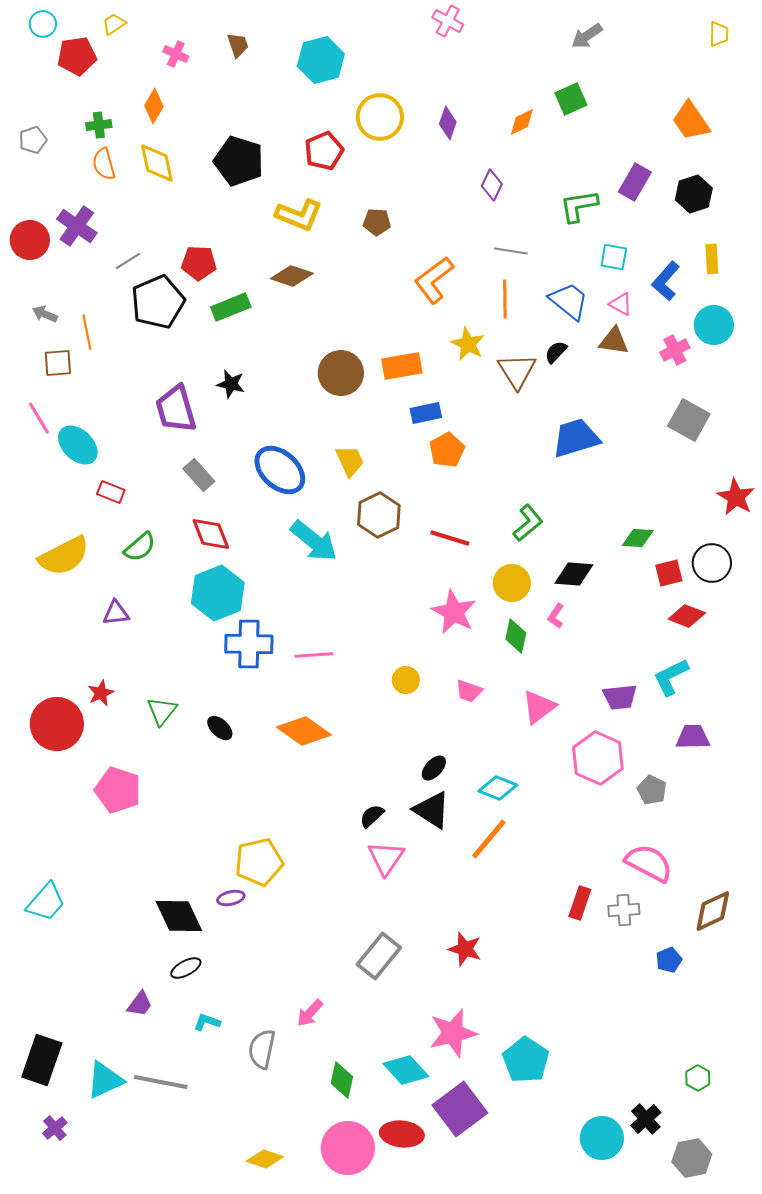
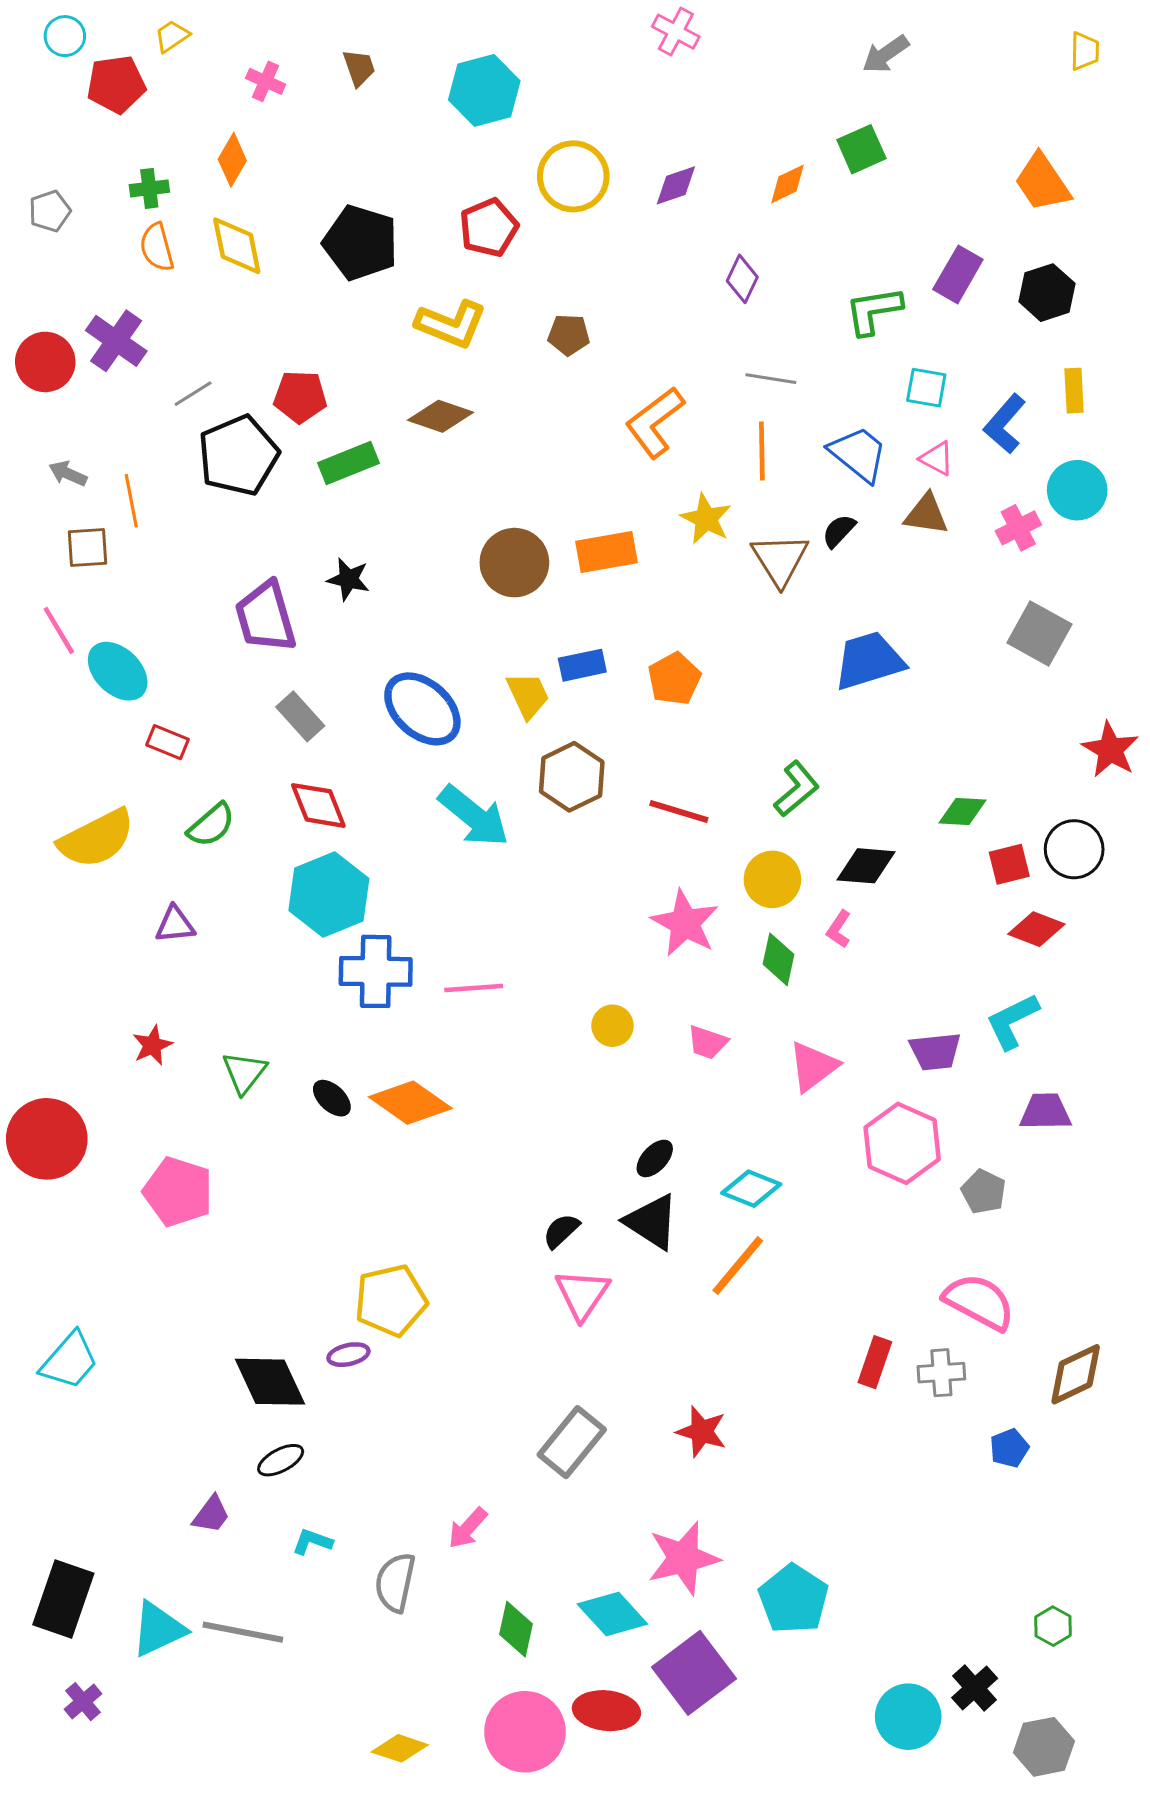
purple diamond: (448, 123) -> (676, 185), turned 52
blue rectangle: (426, 413) -> (582, 665), moved
red circle: (57, 724) -> (47, 1139), moved
orange diamond: (304, 731) -> (410, 1103), moved

